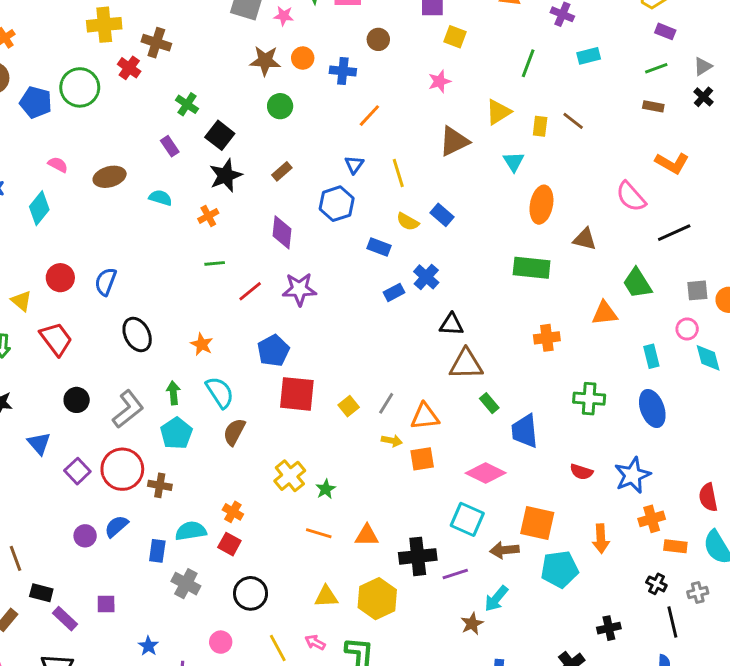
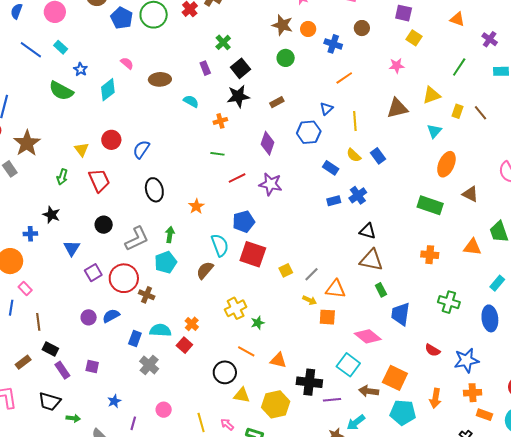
cyan rectangle: (651, 356) -> (497, 283), turned 42
cyan semicircle: (220, 392) -> (220, 245), moved
black circle: (251, 593) -> (225, 372), moved

